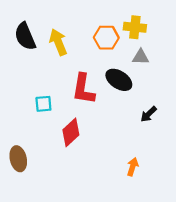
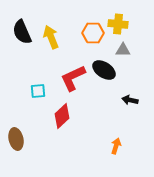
red L-shape: (83, 89) -> (73, 78), turned 56
black arrow: (149, 114) -> (130, 100), turned 56

